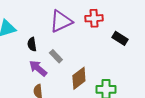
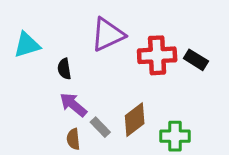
red cross: (94, 18) -> (157, 55), moved, size x1.4
gray rectangle: (56, 56) -> (100, 127), moved

